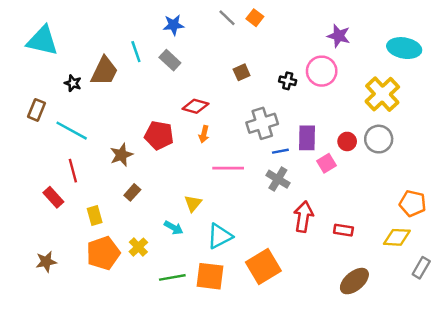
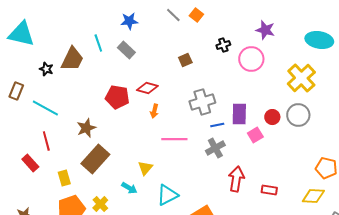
black cross: (288, 81) -> (223, 45), moved, turned -32
red pentagon: (159, 135) -> (117, 97), moved
gray cross: (278, 179) -> (215, 148), turned 30
brown rectangle: (132, 192) -> (95, 159), size x2.0

